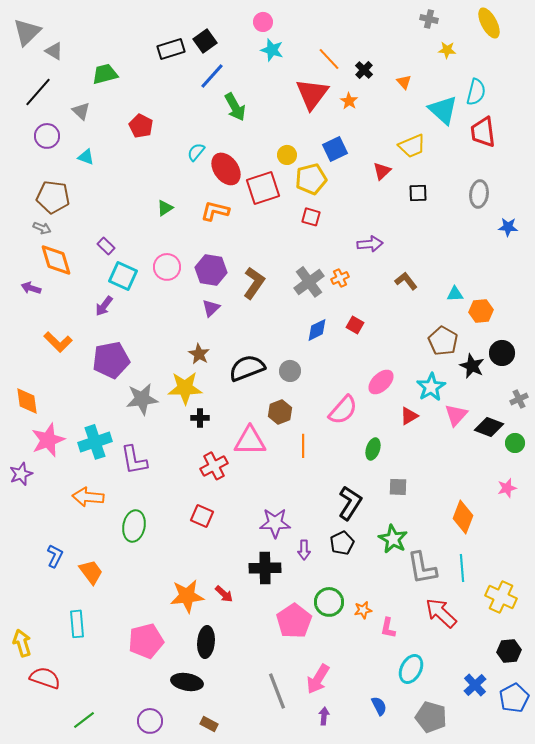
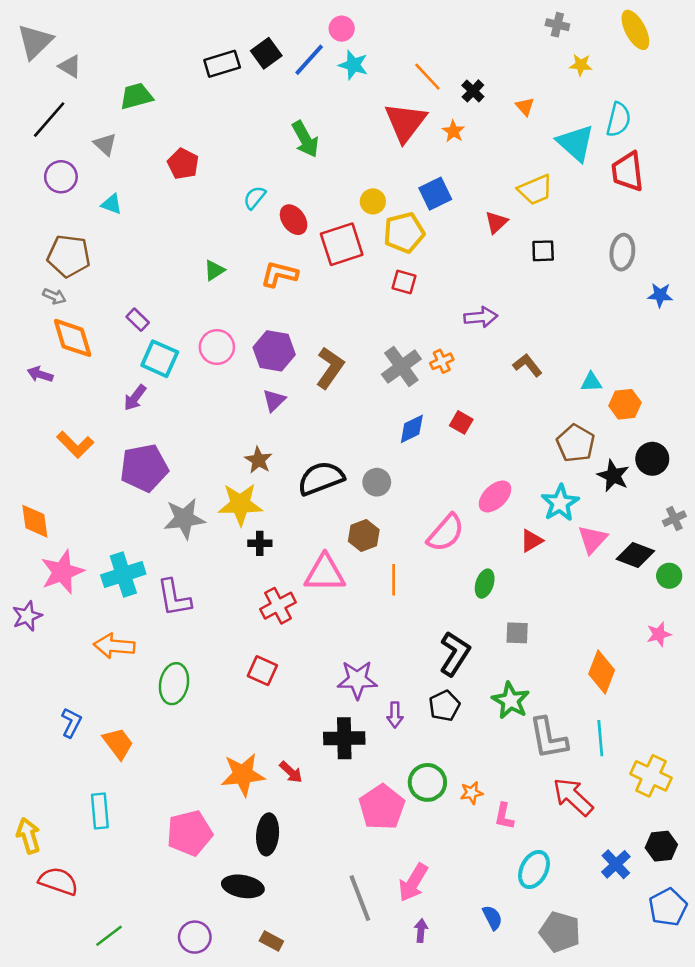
blue line: (212, 76) -> (309, 60), moved
red ellipse: (226, 169) -> (294, 220), size x0.7
blue cross: (475, 685) -> (616, 864), moved

